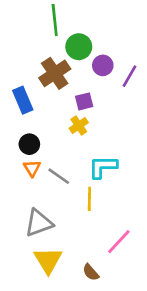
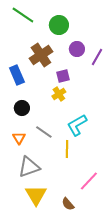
green line: (55, 20) -> (23, 15), moved, turned -50
green circle: (79, 47) -> (59, 25), moved
cyan L-shape: (103, 167) -> (77, 125), turned -30
orange triangle: (32, 168) -> (19, 138), moved

